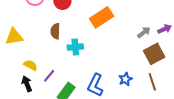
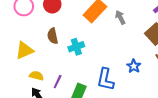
gray arrow: (144, 32) -> (120, 17), moved, turned -64
yellow triangle: (14, 37) -> (24, 50), moved

